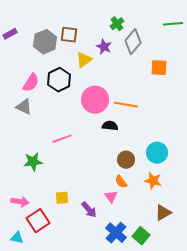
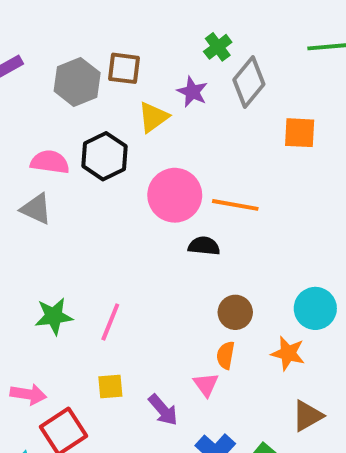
pink semicircle: (31, 83) -> (50, 162), turned -114
pink line: (62, 139) -> (110, 322), moved, turned -48
cyan circle: (157, 153) -> (315, 308), moved
orange semicircle: (121, 182) -> (226, 355), turned 48

